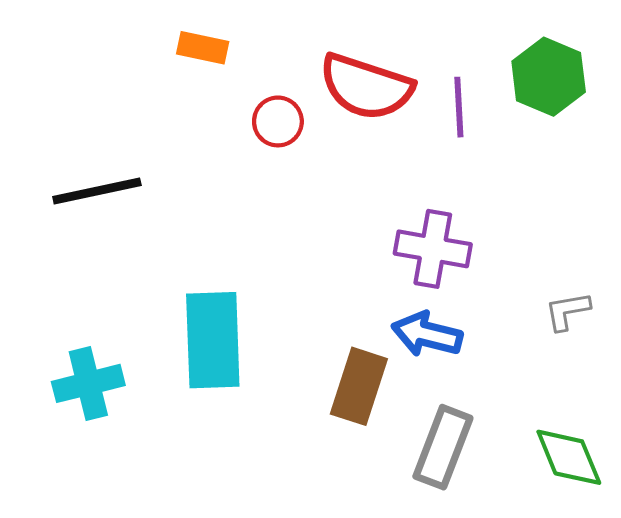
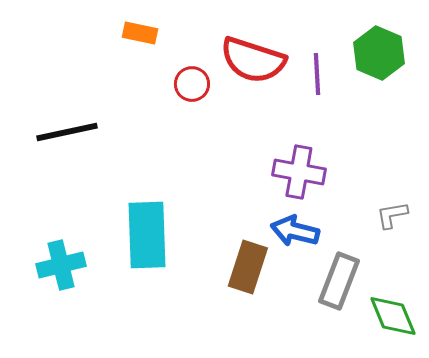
gray rectangle: (443, 447) -> (339, 281), moved

